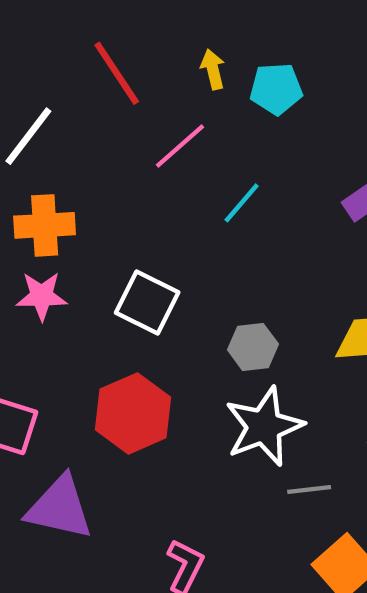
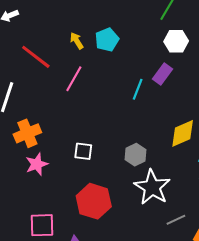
cyan line: (242, 203) -> (138, 89), moved
white square: (147, 303) -> (83, 151), size x0.7
gray line: (309, 490) -> (176, 220), moved

